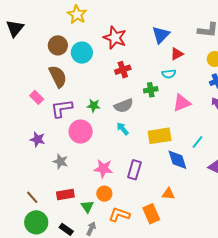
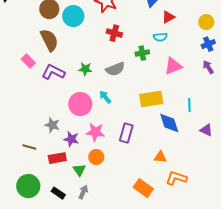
red cross: (123, 70) -> (114, 33), turned 35
purple L-shape: (62, 108) -> (53, 72), turned 35
cyan arrow: (123, 129) -> (105, 97), moved
pink circle: (81, 132) -> (80, 104), moved
purple star: (38, 139) -> (71, 139), moved
cyan line: (198, 142) -> (189, 105), turned -40
brown line: (32, 197) -> (29, 147), moved, turned -32
orange rectangle: (151, 214) -> (143, 188), moved, turned -30
orange L-shape: (119, 215) -> (176, 178), moved

